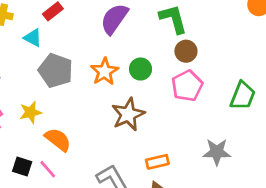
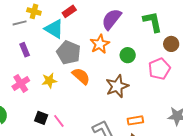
cyan triangle: (33, 38) -> (54, 29), size x1.5
brown circle: (186, 51) -> (171, 44), moved
orange star: (104, 71) -> (100, 44), moved
orange semicircle: (58, 140) -> (81, 76), moved

